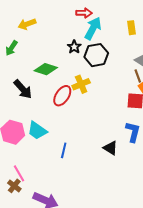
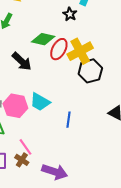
black hexagon: (96, 55) -> (90, 71), moved
yellow cross: (81, 84) -> (80, 51), size x1.4
red ellipse: (62, 96) -> (59, 49), moved

